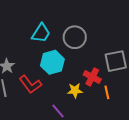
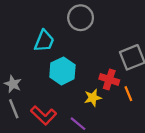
gray circle: (75, 37) -> (81, 18), moved
red L-shape: (30, 84) -> (44, 115), moved

